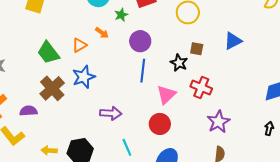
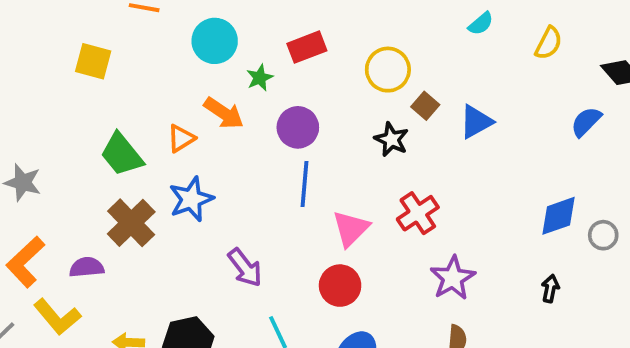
orange arrow: (102, 33) -> (224, 113), size x1.5
brown square: (197, 49) -> (425, 106), moved, turned 32
black star: (179, 63) -> (391, 139), moved
red cross: (201, 88) -> (418, 213), turned 35
purple arrow: (111, 113) -> (245, 268), turned 50

